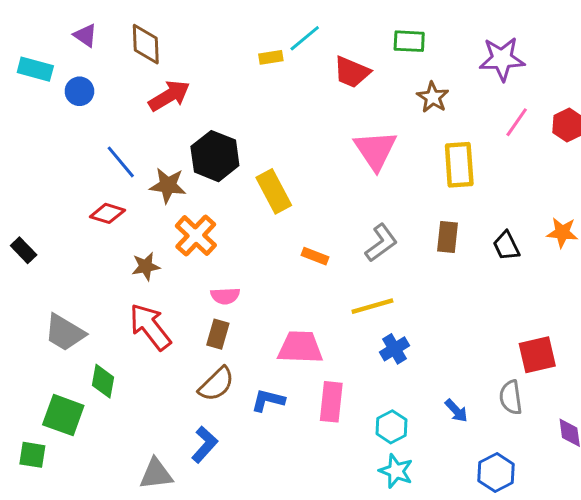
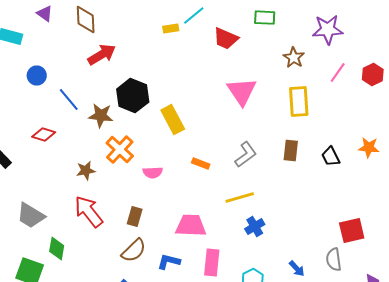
blue circle: (79, 91) -> (37, 76), moved
brown star: (433, 97) -> (294, 58), moved
red diamond: (107, 213) -> (44, 135), moved
pink semicircle: (225, 296) -> (153, 173), moved

